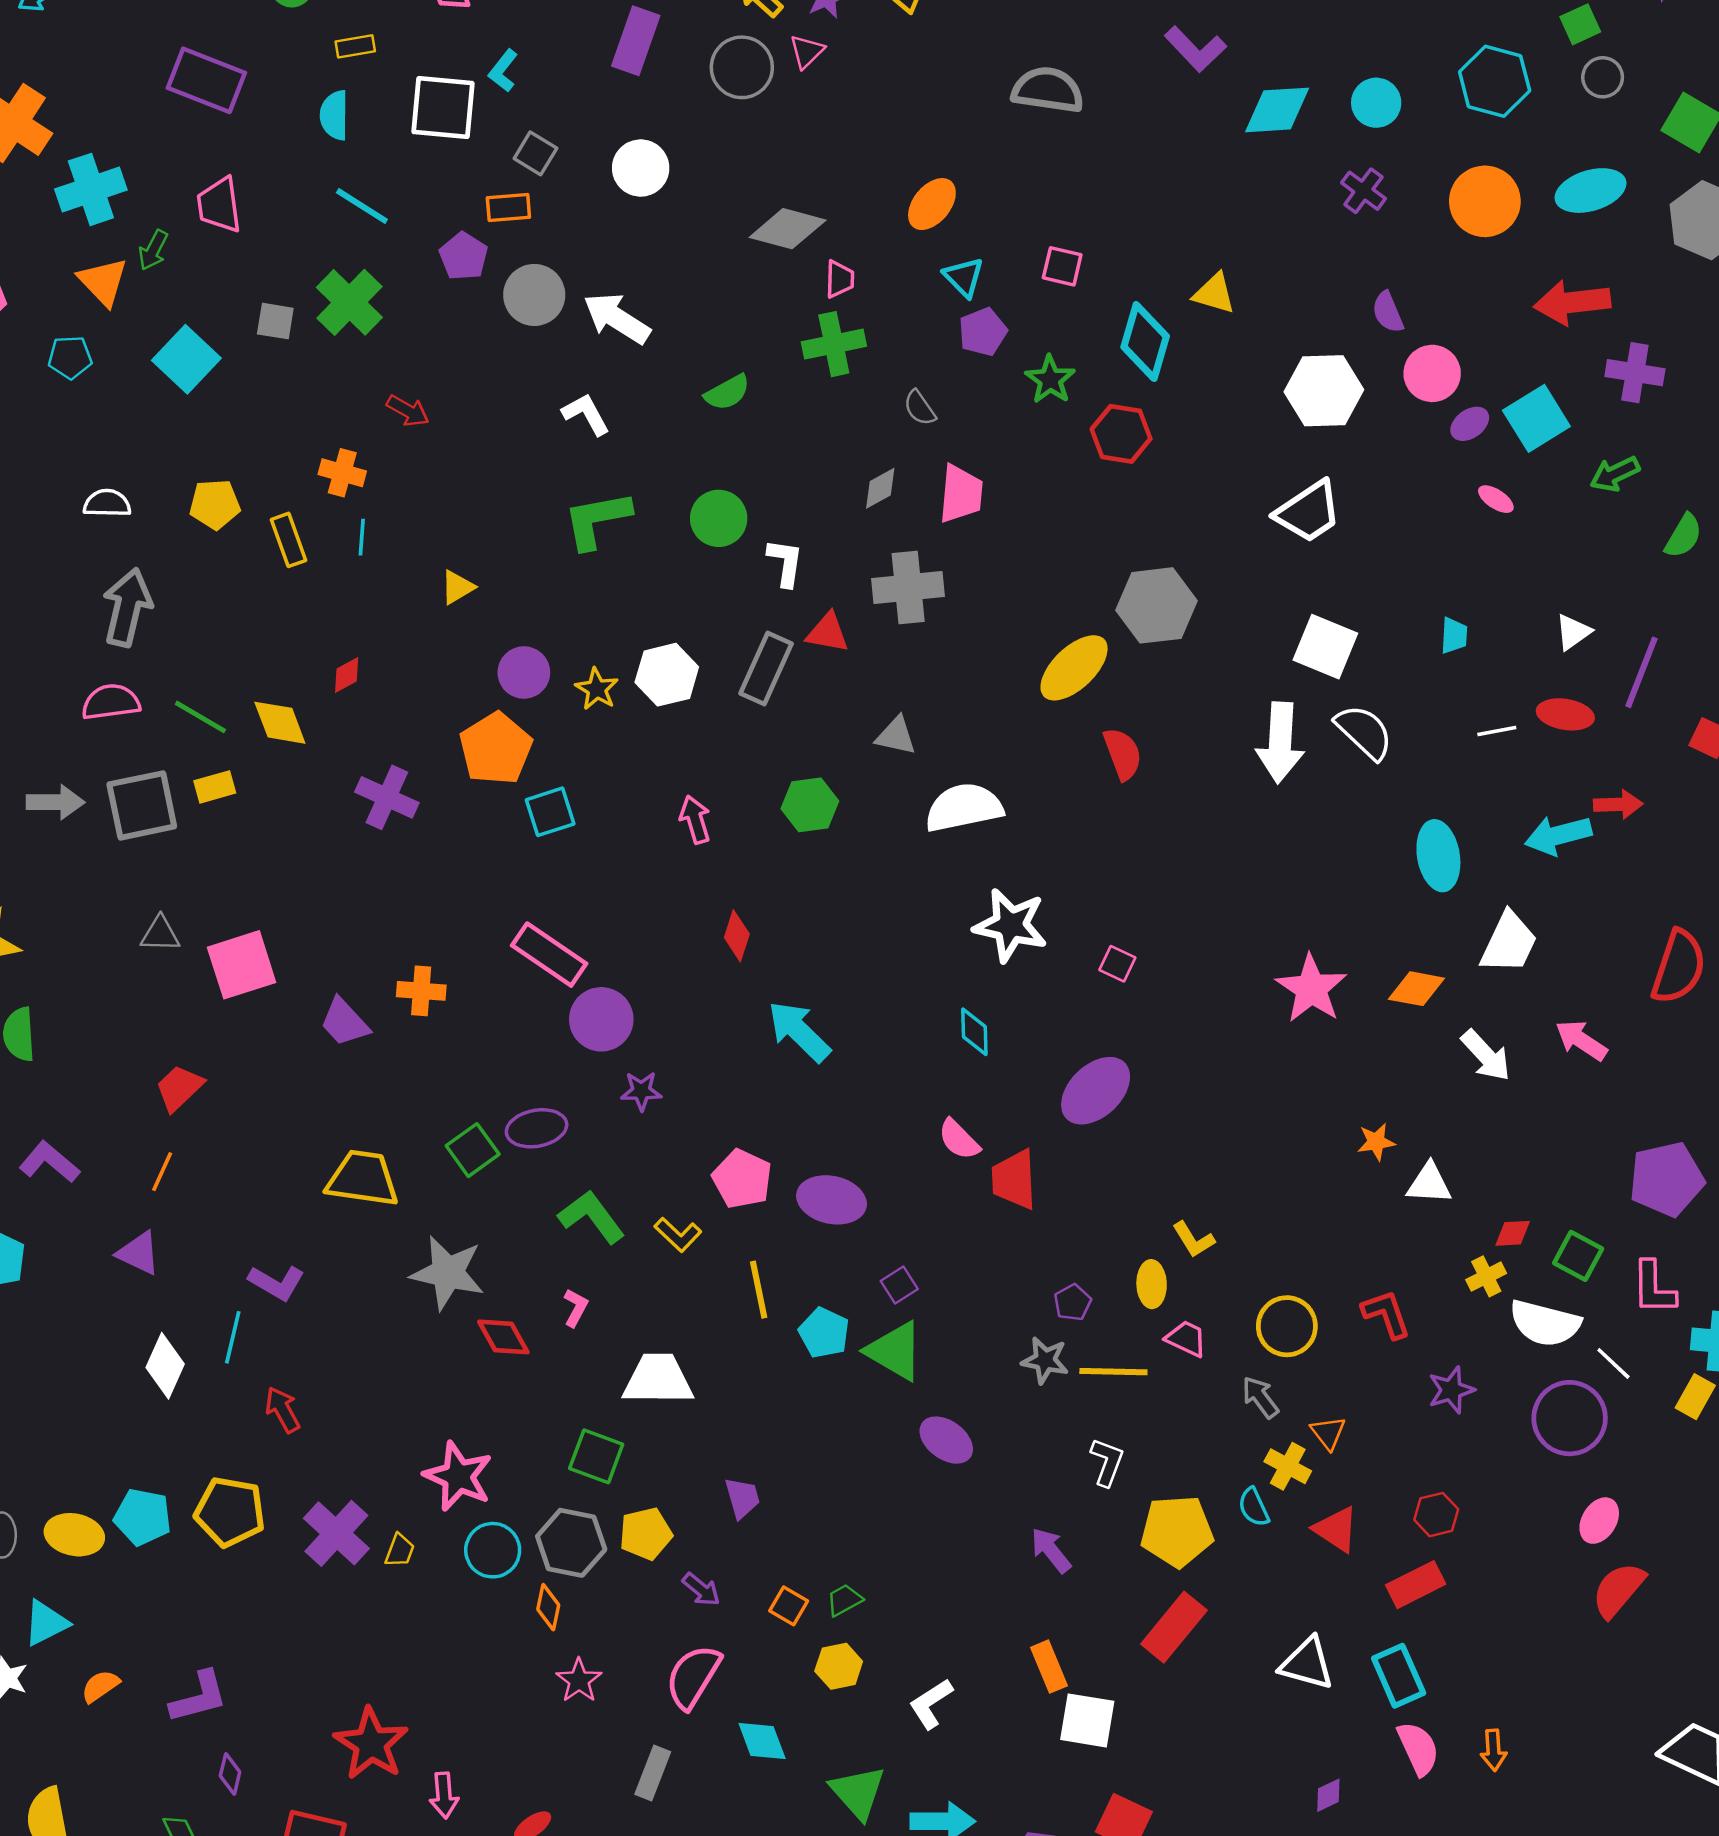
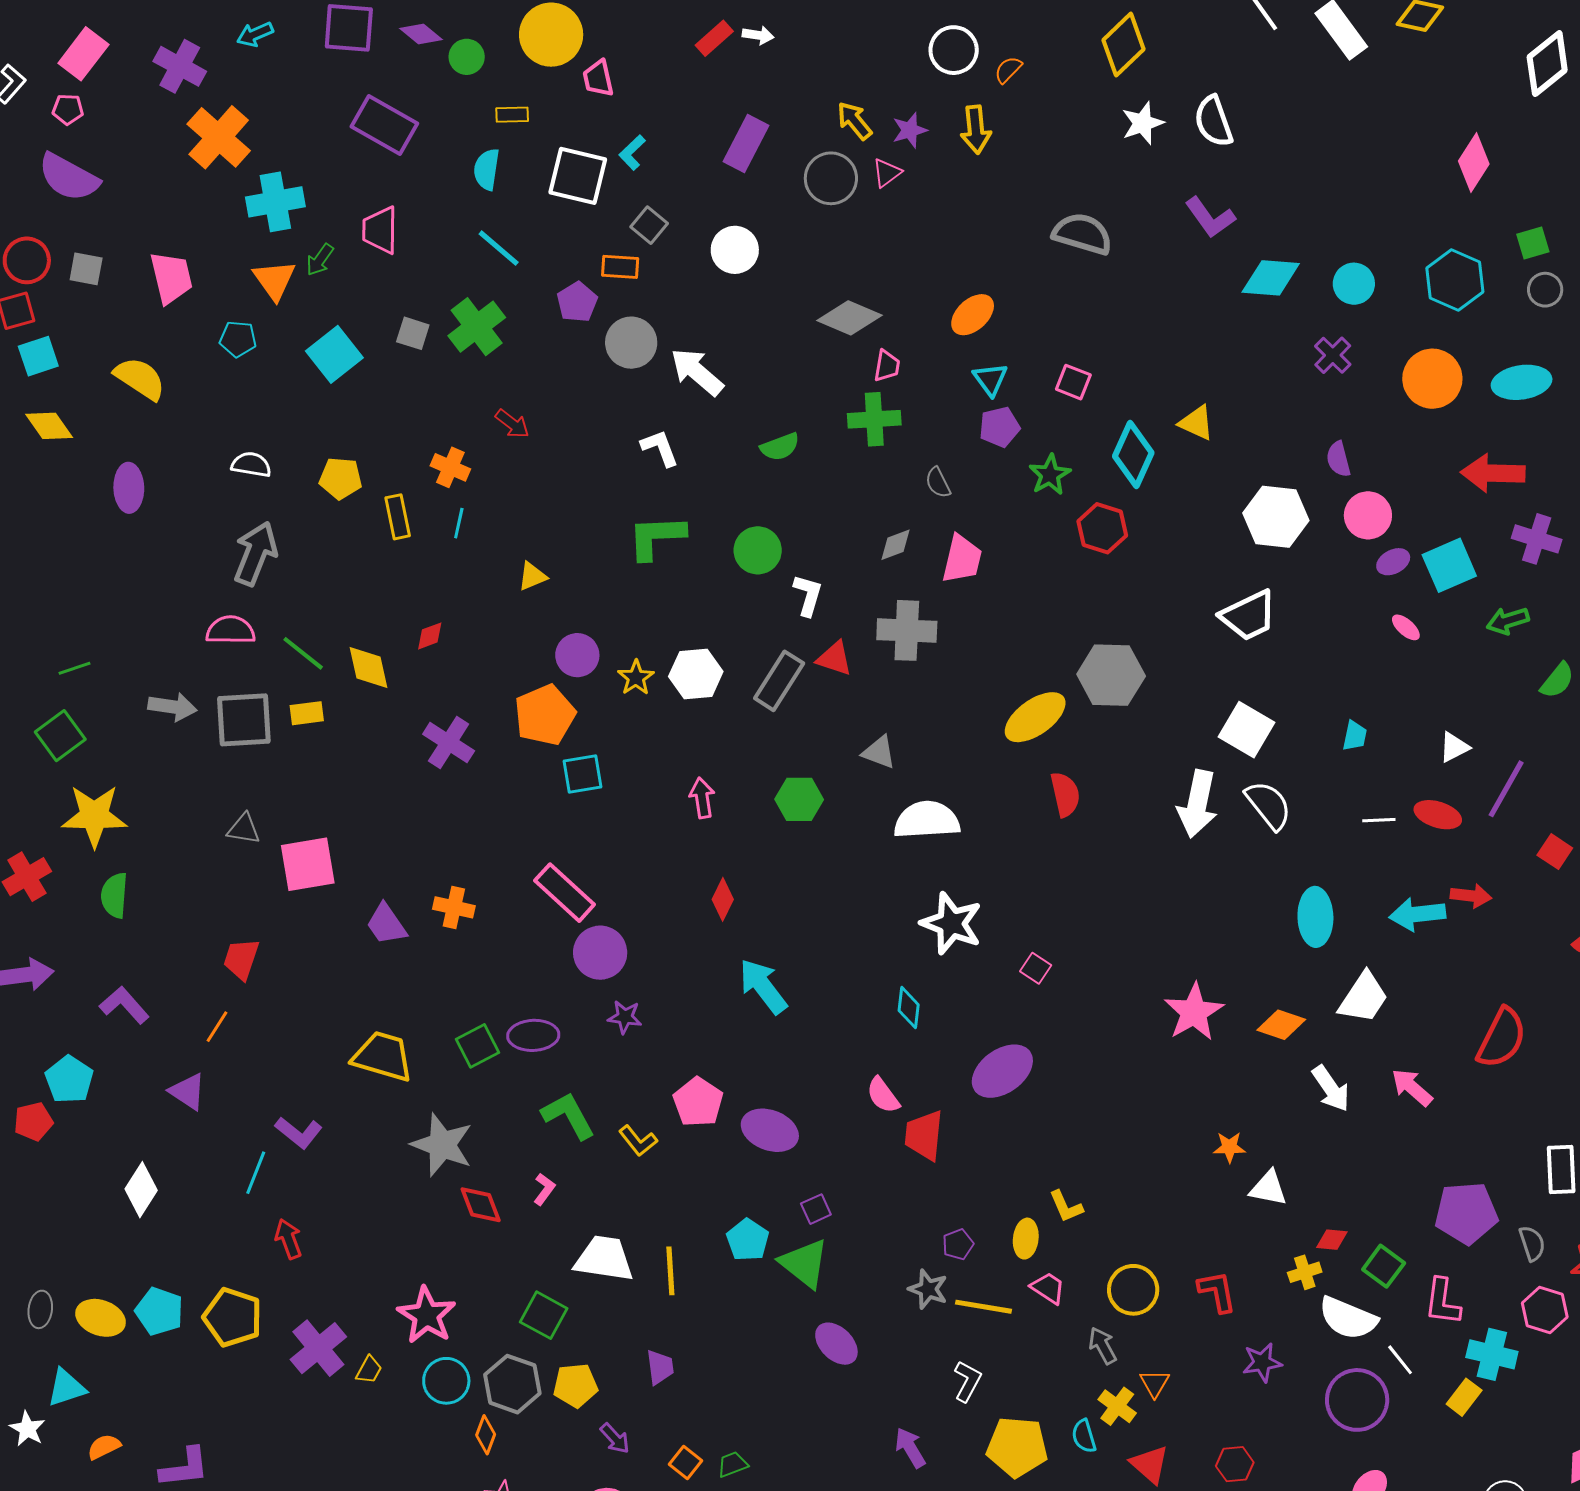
red trapezoid: (179, 1088) -> (241, 959), turned -36
yellow line: (759, 1290) -> (670, 1271), moved
white diamond: (165, 1366) -> (141, 1190), moved

